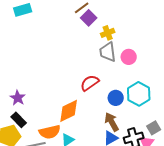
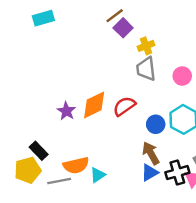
pink circle: (129, 57) -> (182, 76), moved
purple star: (18, 98) -> (66, 111), moved
orange diamond: (69, 111) -> (94, 105), moved

